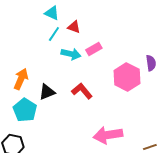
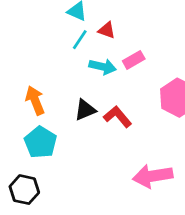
orange arrow: (21, 79) -> (35, 100), turned -45
black triangle: (47, 92) -> (85, 110), moved

